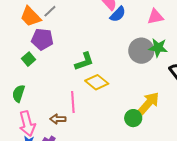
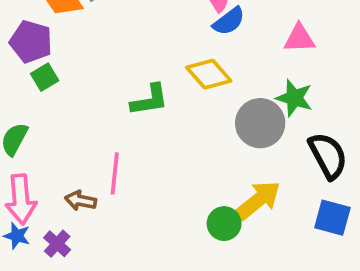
purple pentagon: (42, 39) -> (31, 42), moved
gray circle: (141, 51) -> (260, 123), moved
yellow diamond: (97, 82) -> (209, 74), moved

